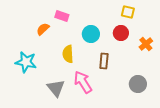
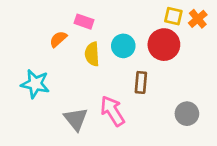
red circle: (121, 33) -> (164, 45), size x1.5
orange cross: (146, 44) -> (198, 19), moved
yellow semicircle: (68, 54) -> (92, 54), moved

